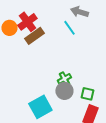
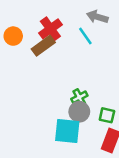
red cross: (27, 22) -> (50, 29), moved
cyan square: (40, 107) -> (67, 131), moved, turned 35

